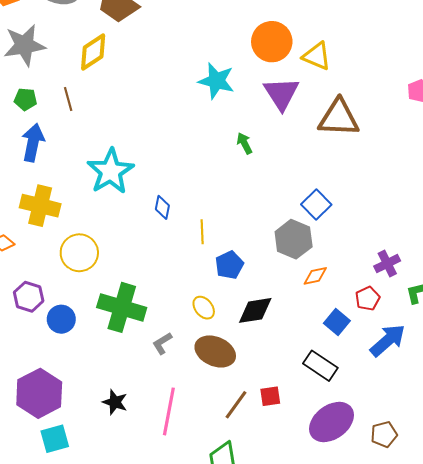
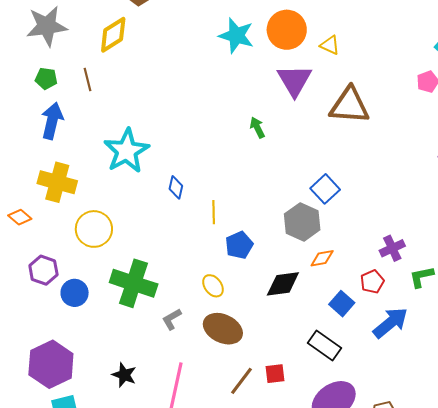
yellow triangle: (317, 56) -> (330, 45), size x0.7
cyan star: (216, 81) -> (236, 36), moved
black diamond: (255, 310) -> (283, 284), moved

